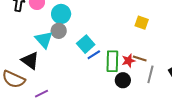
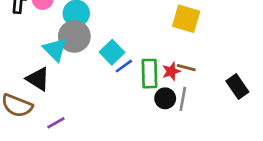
yellow square: (142, 23) -> (186, 19), size x1.5
gray circle: (59, 31) -> (74, 36), size x1.5
gray line: (150, 74) -> (183, 99), moved

